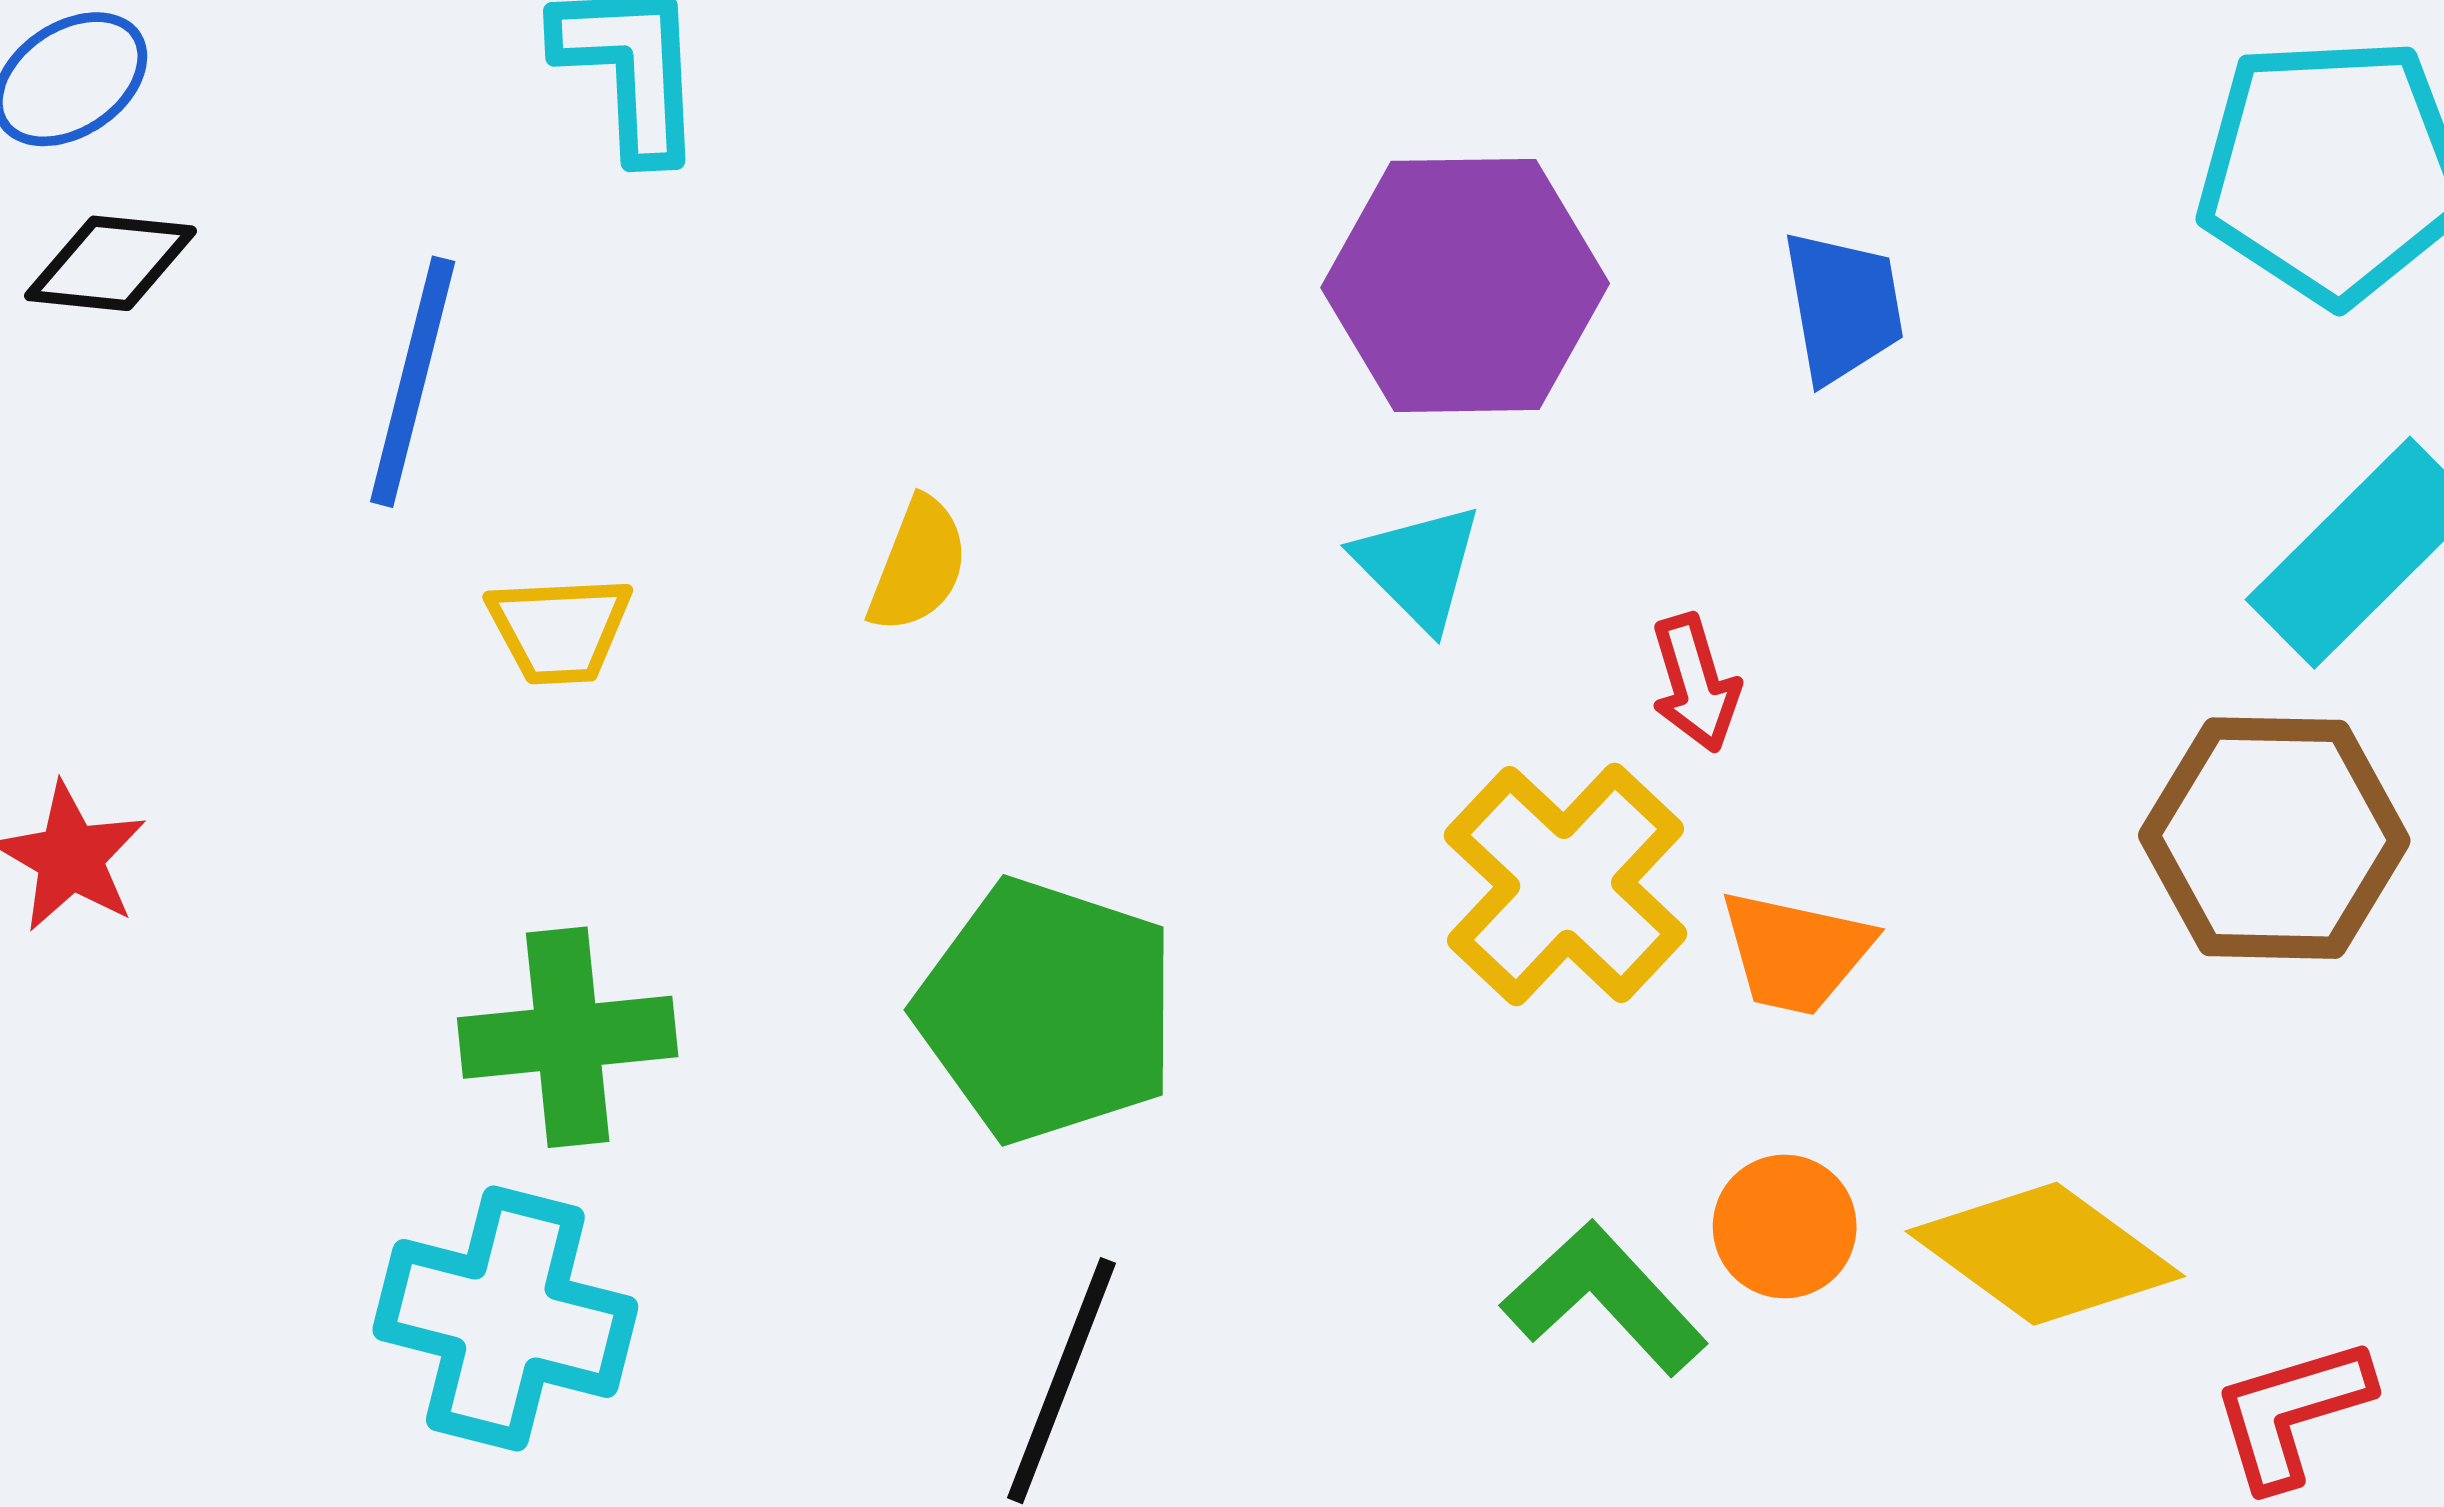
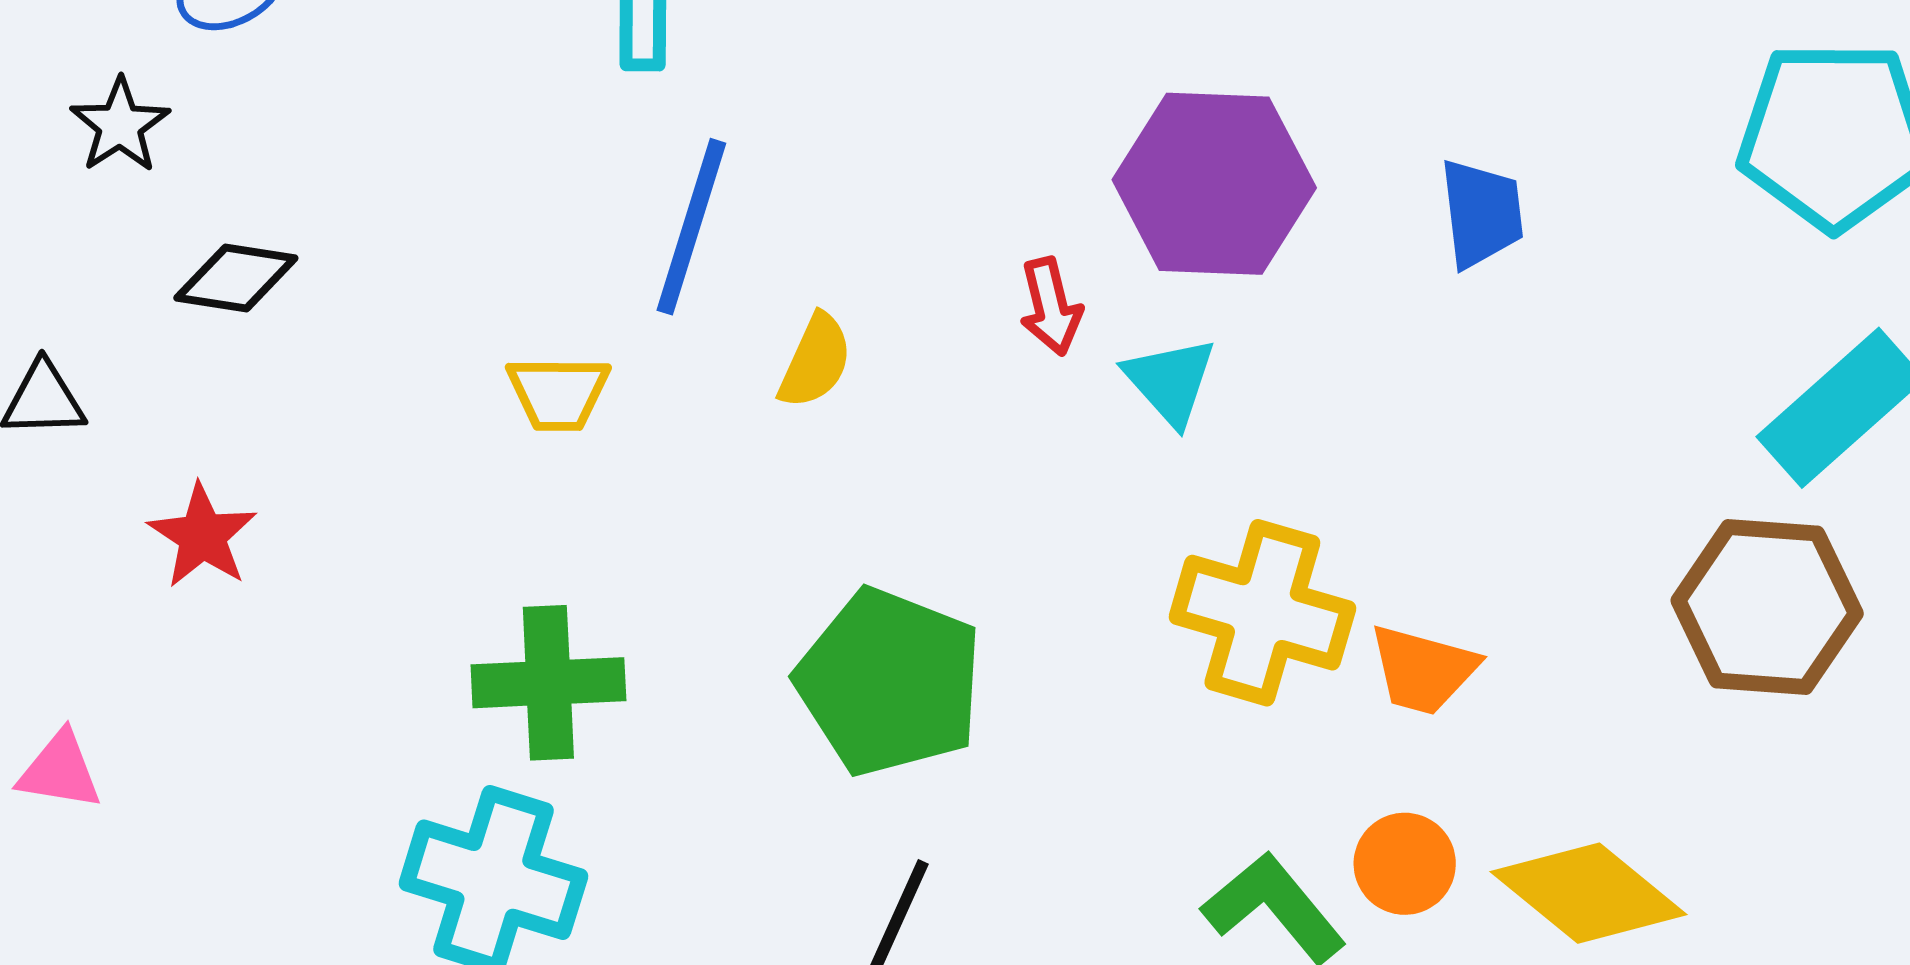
black diamond: (111, 263) -> (236, 278), moved
blue line: (413, 382) -> (691, 227), moved
red arrow: (1695, 683) -> (1051, 307), moved
yellow cross: (1566, 884) -> (1262, 613), turned -30

